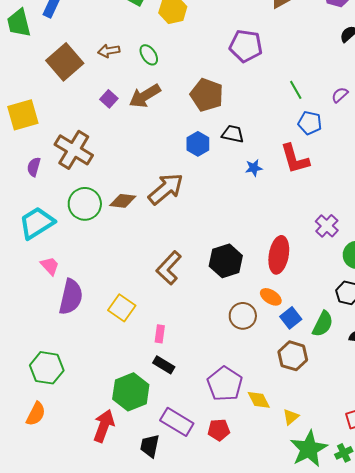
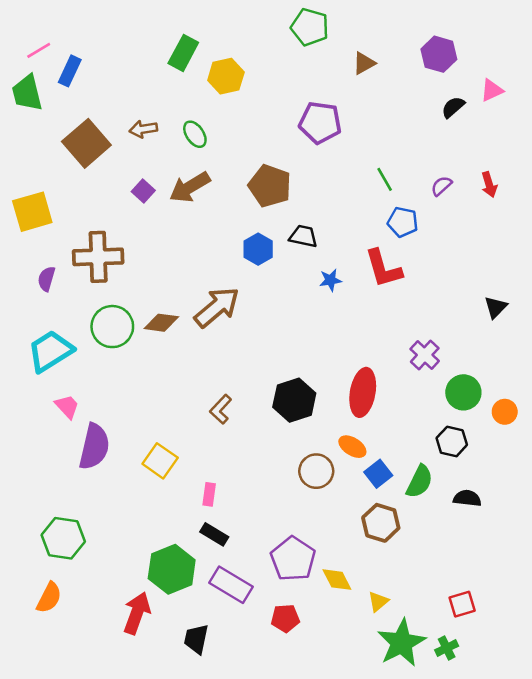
brown cross: (74, 150) -> (98, 257), turned -33
brown L-shape: (169, 268) -> (221, 409), size x0.7
purple rectangle: (177, 422) -> (231, 585), moved

